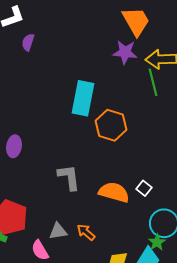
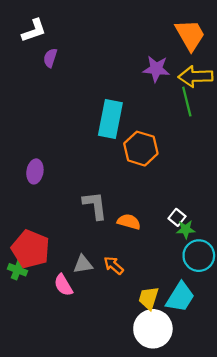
orange trapezoid: (136, 21) -> (190, 35), moved
orange semicircle: (114, 192) -> (129, 222), moved, size x0.7
green star: (157, 242) -> (186, 229), moved, turned 30

